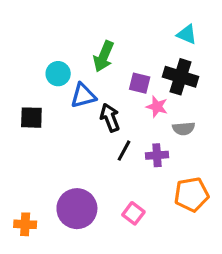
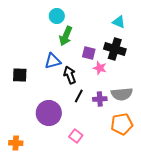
cyan circle: (58, 74) -> (57, 16), moved
gray semicircle: (184, 129) -> (122, 94), moved, size x1.5
purple circle: (77, 209) -> (49, 113), moved
pink square: (133, 213) -> (76, 136), moved

